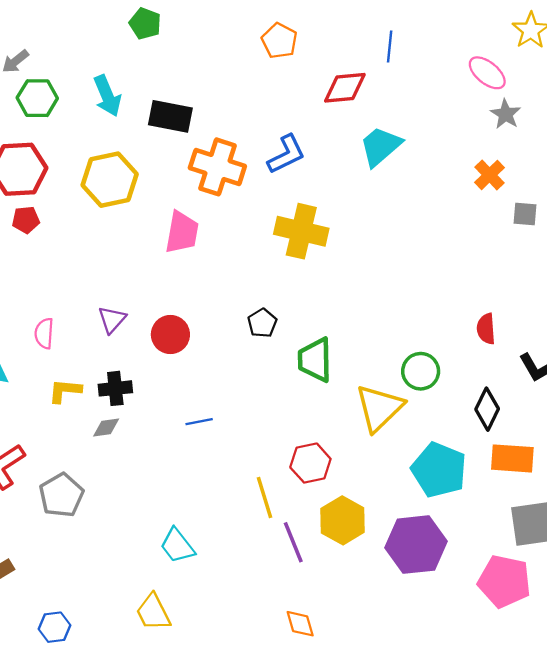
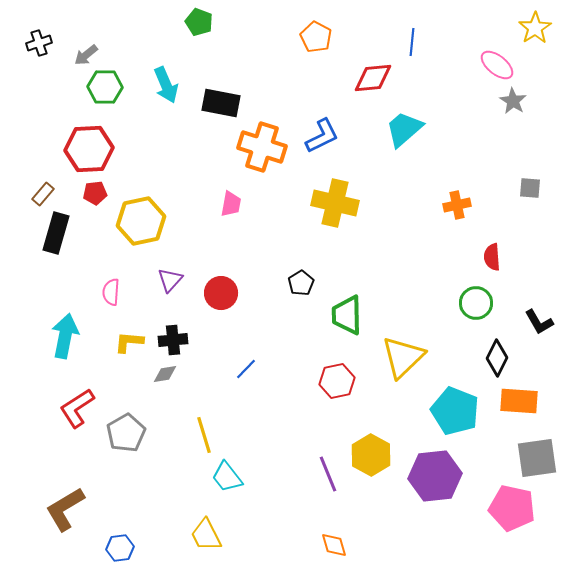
orange cross: (489, 175) -> (457, 205), moved, turned 32
yellow hexagon: (110, 180) -> (141, 221), moved
pink trapezoid: (182, 232) -> (231, 204), size x0.7
red semicircle: (486, 329) -> (492, 257), moved
green circle: (421, 371) -> (476, 303), moved
blue line: (199, 422) -> (246, 369), turned -35
red hexagon: (310, 463) -> (337, 381), moved
yellow line: (265, 497) -> (204, 435), moved

